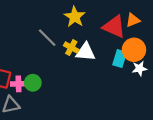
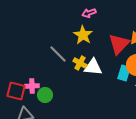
red triangle: (114, 27) -> (119, 44), turned 50
pink cross: (18, 84) -> (32, 86), moved

